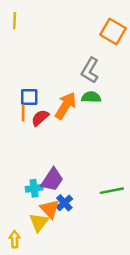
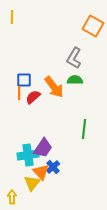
orange arrow: (66, 106) -> (54, 87), turned 110
cyan cross: (34, 188) -> (28, 155), size x1.5
green line: (112, 191) -> (84, 129), moved, turned -72

